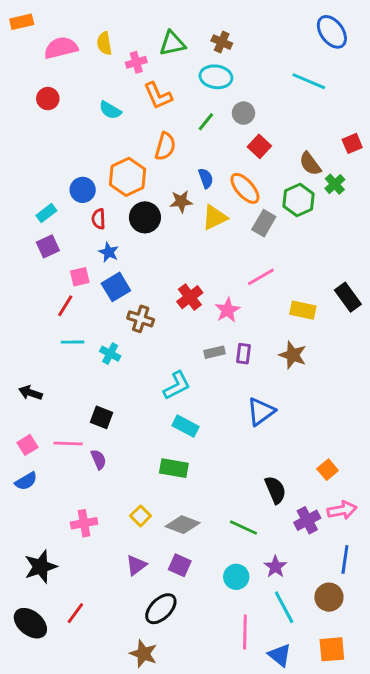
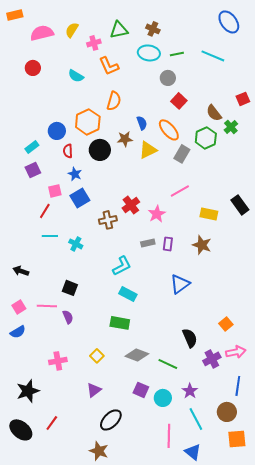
yellow semicircle: (104, 43) -> (72, 30), turned 42
green line: (206, 122) -> (177, 54), moved, turned 40
brown cross: (141, 319) -> (108, 220), moved, turned -30
gray diamond: (183, 525) -> (137, 355), moved
purple square: (180, 565) -> (141, 390), moved
orange square: (332, 649) -> (237, 439), moved

